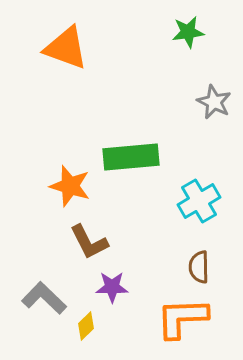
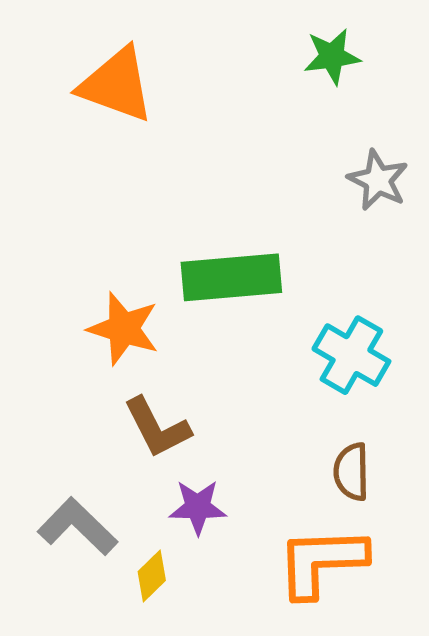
cyan cross: (199, 201) -> (351, 355), turned -30

